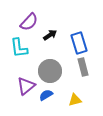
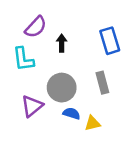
black arrow: (50, 35) -> (62, 43), turned -56
blue rectangle: (79, 43) -> (110, 41), moved
blue semicircle: (46, 95) -> (72, 113), moved, turned 48

